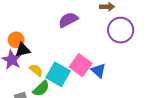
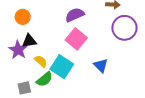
orange circle: (16, 40) -> (23, 17), moved
pink square: (81, 65) -> (76, 39), moved

